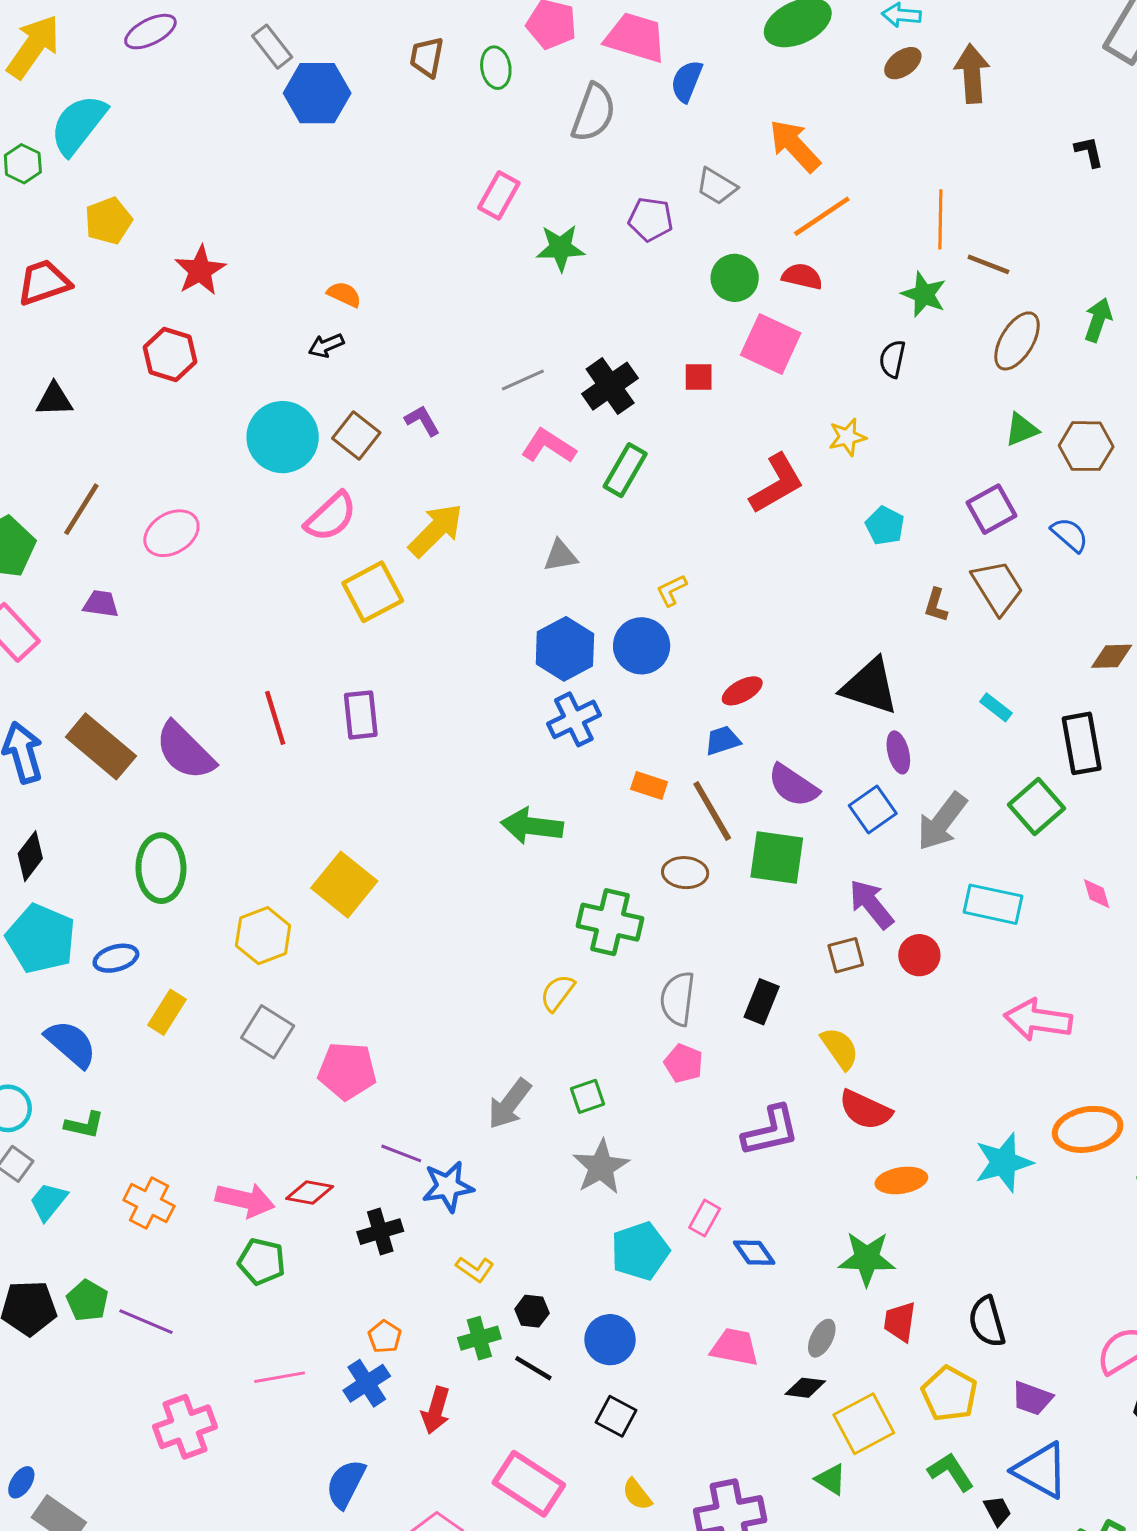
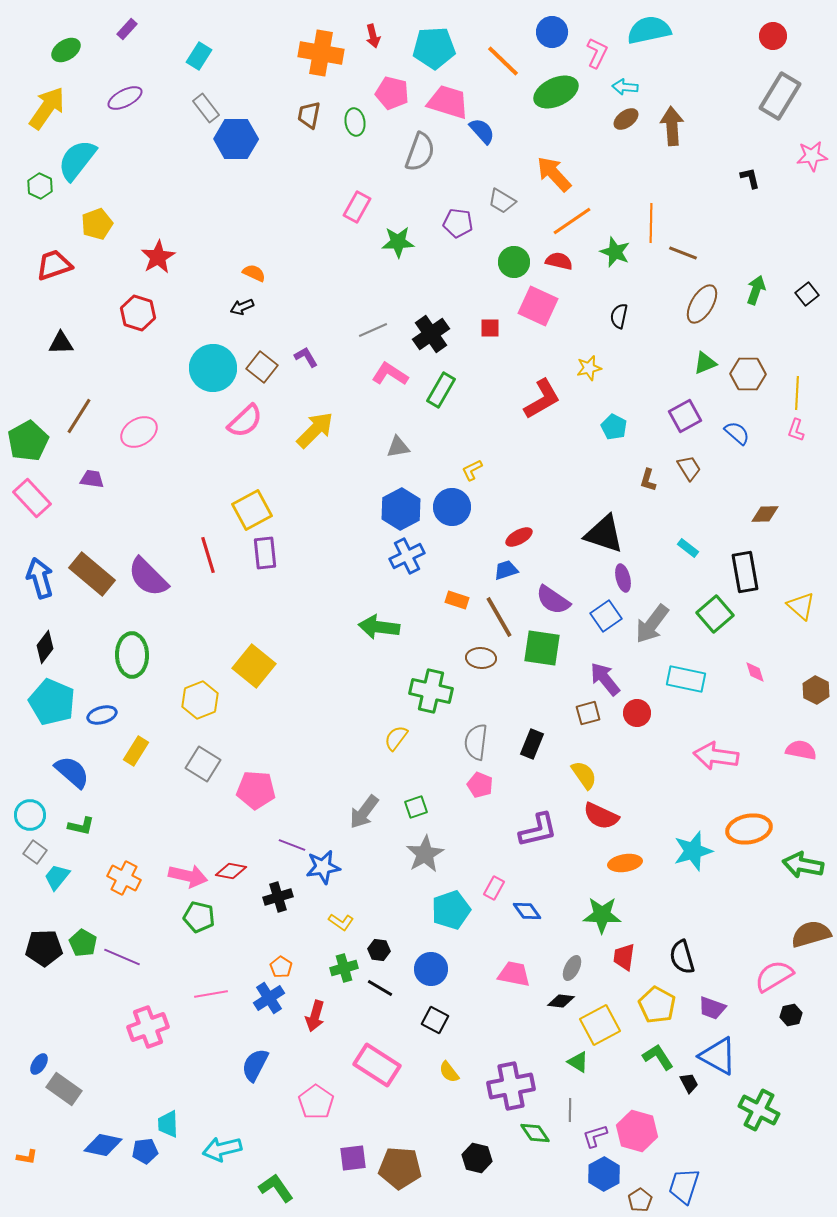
blue semicircle: (687, 81) -> (482, 131), turned 116
green star: (924, 294) -> (615, 252), moved
brown trapezoid: (997, 587) -> (689, 468), size x0.7
yellow square: (373, 592) -> (252, 510), moved

